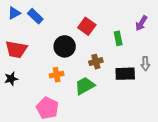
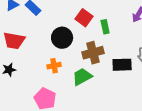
green rectangle: (118, 38) -> (105, 27), moved
brown cross: (96, 62) -> (93, 53), size x1.5

